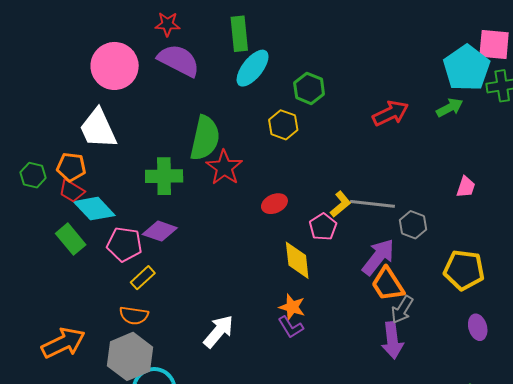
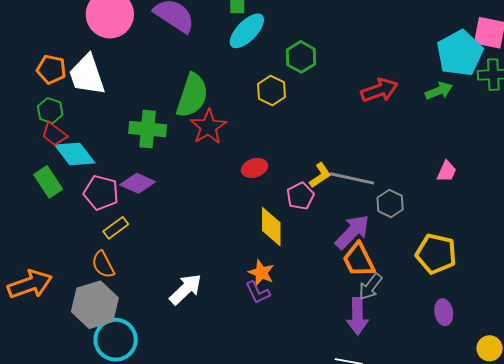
orange pentagon: (71, 167) -> (51, 69), moved
green hexagon: (33, 175) -> (50, 111), moved
orange semicircle: (134, 315) -> (103, 264), turned 48

